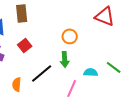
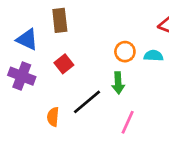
cyan semicircle: (91, 72) -> (153, 56), moved

